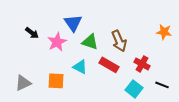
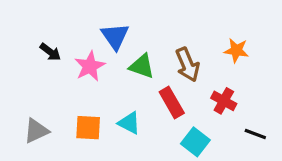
orange star: (164, 32) -> (236, 50), moved
red rectangle: (109, 65) -> (172, 102), turned 30
cyan triangle: (80, 67) -> (129, 123), moved
cyan square: (134, 89) -> (195, 142), moved

